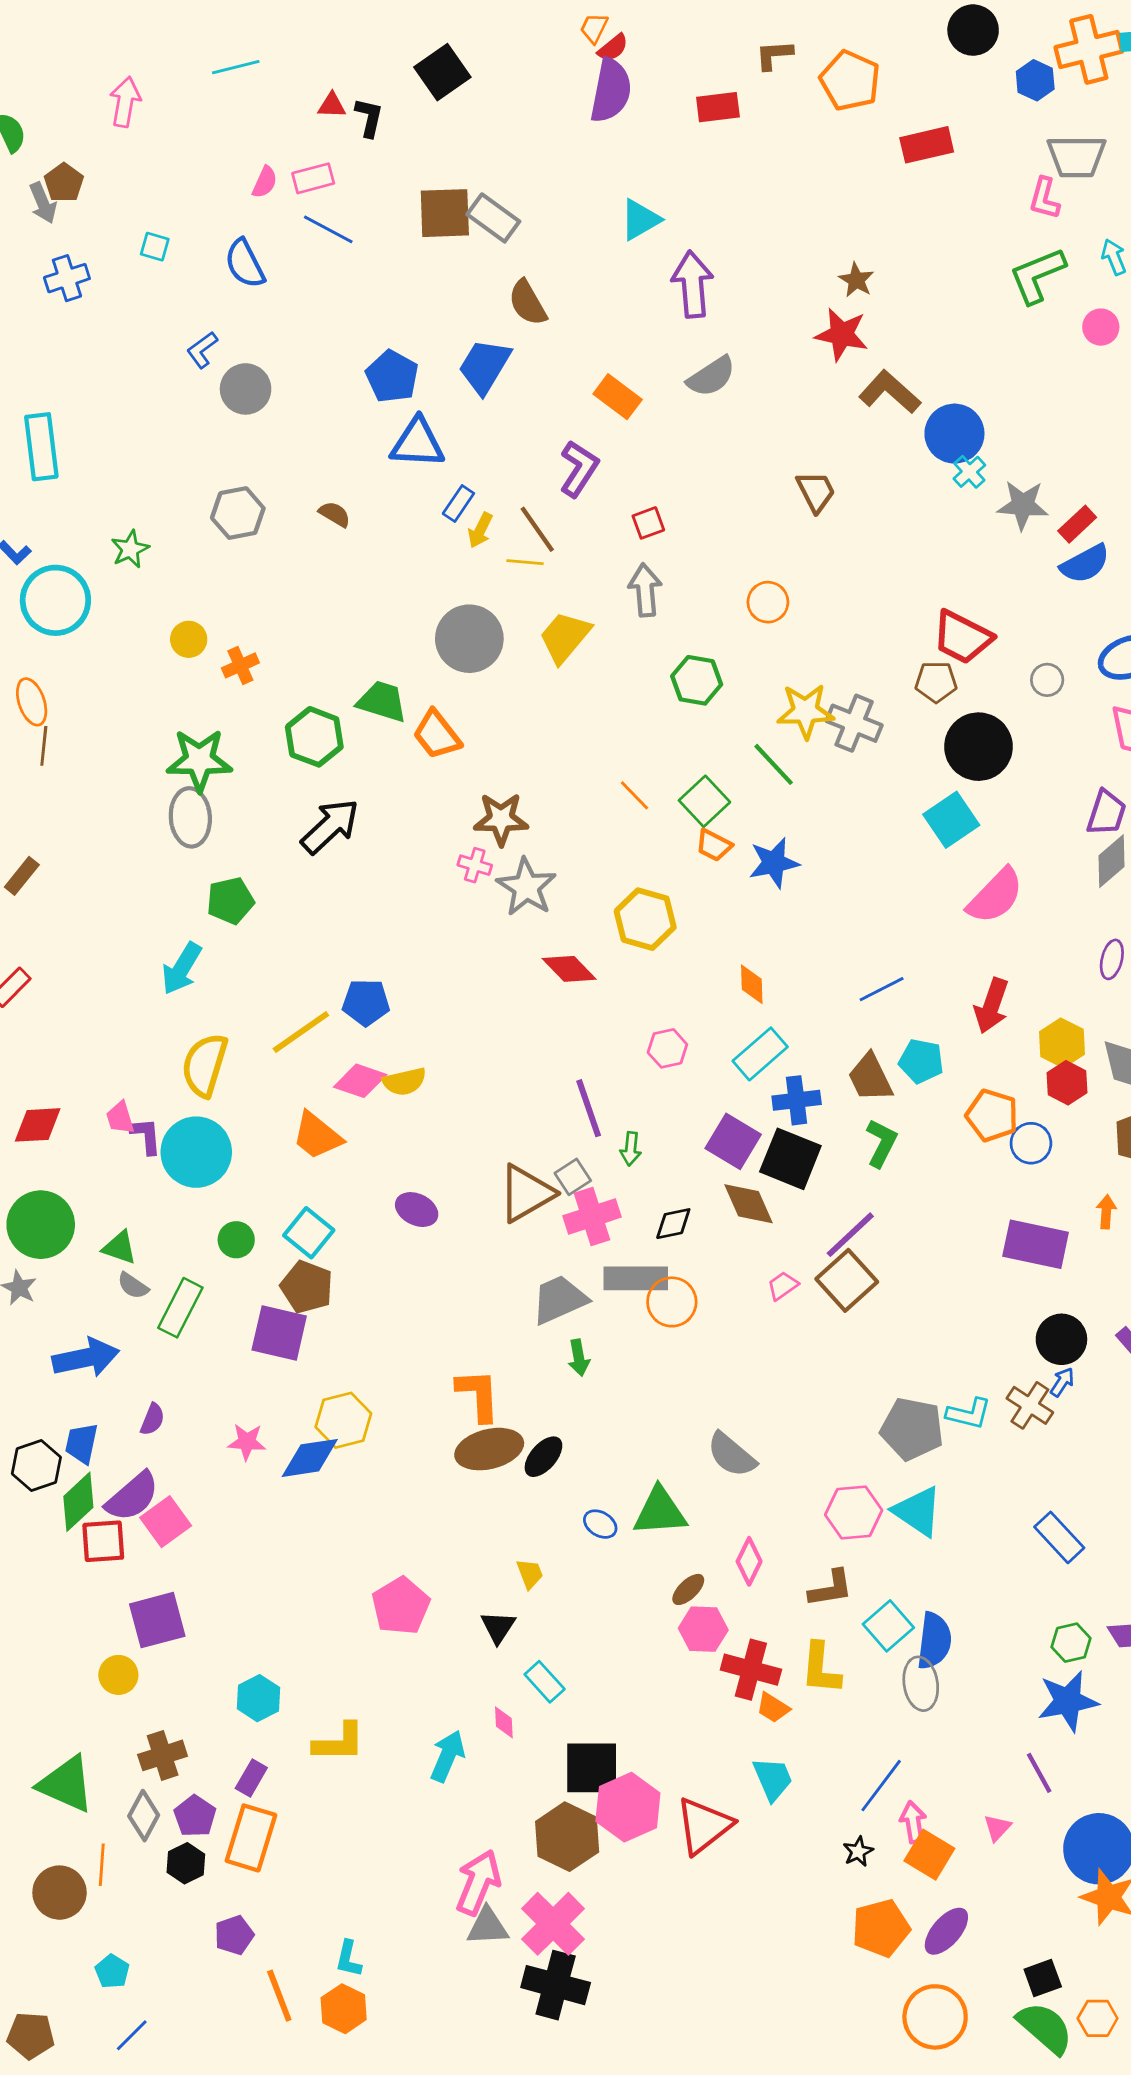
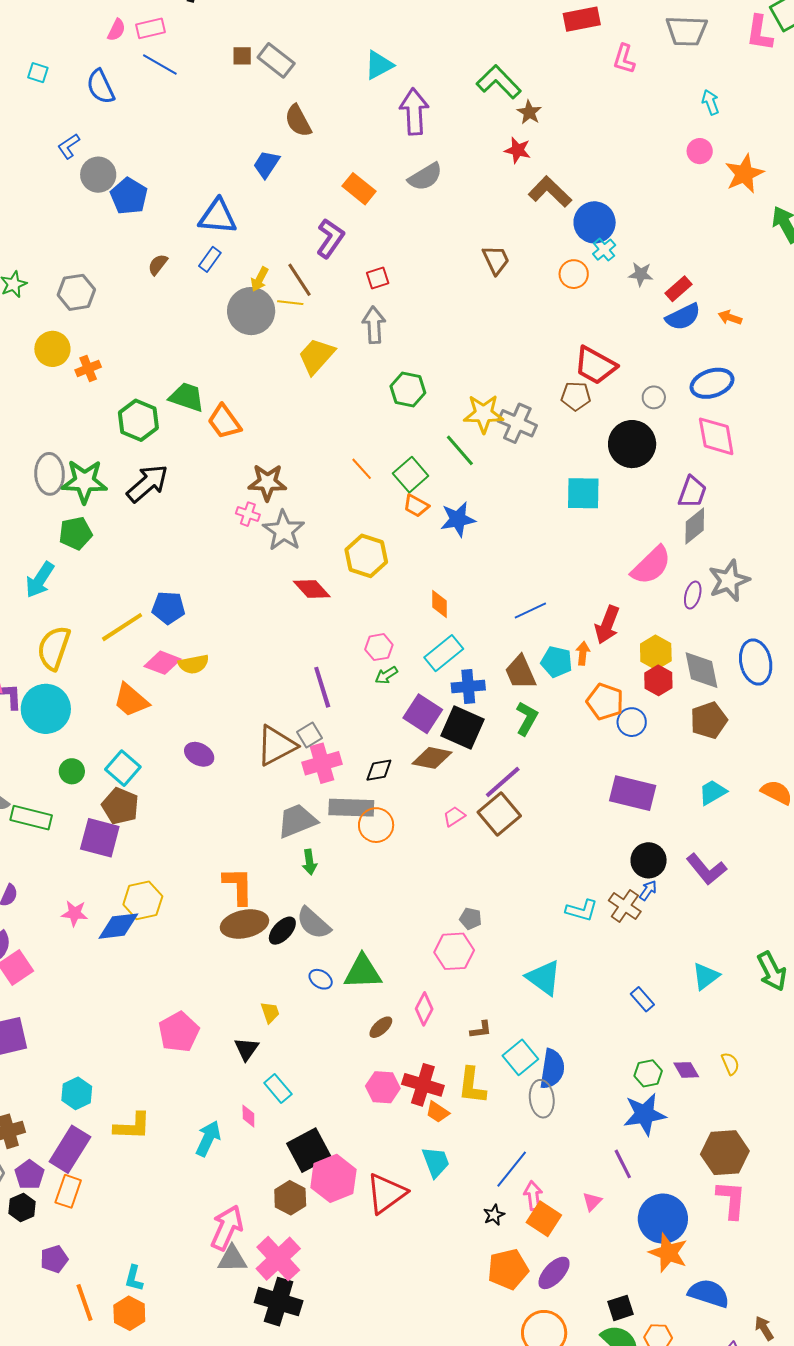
pink L-shape: (1044, 198) -> (624, 59), moved
brown square: (445, 213) -> (242, 56), size x0.5
green L-shape: (1037, 275) -> (499, 82), moved, turned 66
red star: (842, 334) -> (518, 150), size x0.7
blue trapezoid: (485, 366) -> (266, 164), size x0.7
blue pentagon: (392, 376) -> (129, 196), moved
blue rectangle: (458, 504) -> (210, 259), moved
gray star: (1023, 505) -> (641, 274), size x0.7
gray hexagon: (238, 513) -> (76, 292), moved
brown semicircle: (335, 514) -> (158, 265), turned -85
orange circle: (768, 602) -> (574, 274), moved
yellow circle: (189, 639) -> (52, 349), size x1.4
gray circle: (469, 639) -> (251, 311), moved
black circle: (978, 747) -> (632, 444), moved
green star: (199, 760) -> (84, 481), moved
cyan square: (951, 820) -> (583, 493), turned 33
pink semicircle: (995, 896) -> (651, 565), moved
green arrow: (631, 1149) -> (386, 675), moved, turned 50
brown diamond: (748, 1204) -> (432, 758), turned -57
orange arrow: (1106, 1212) -> (583, 653), moved
green rectangle: (180, 1308) -> (31, 818), turned 75
gray pentagon: (912, 1429) -> (471, 919), moved, size x0.5
gray semicircle: (732, 1455) -> (313, 923), moved
pink hexagon: (854, 1513) -> (454, 951), moved
blue rectangle: (1059, 1537) -> (642, 999), size x0.7
brown L-shape: (831, 1588) -> (481, 1030), size x0.7
pink hexagon: (703, 1629) -> (383, 1087), moved
black square: (592, 1768) -> (309, 1150), turned -30
purple rectangle: (251, 1778) -> (70, 1149), size x1.8
brown hexagon: (567, 1837) -> (290, 1198), size x0.7
orange rectangle: (251, 1838) -> (68, 1191), size x0.7

